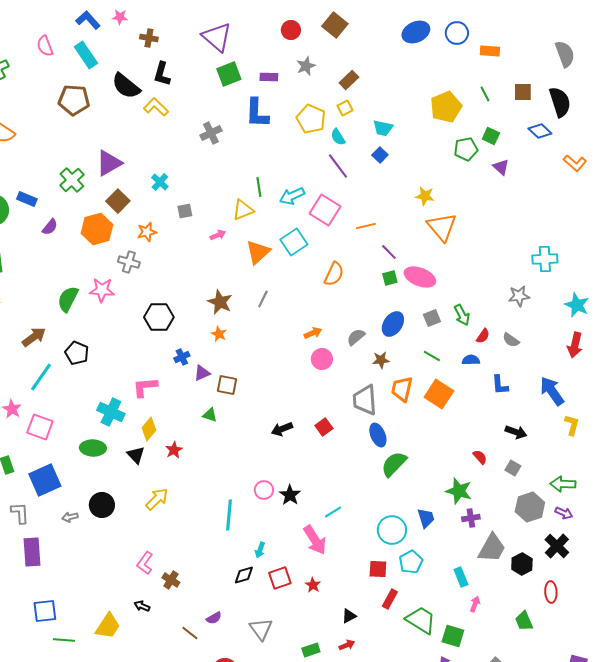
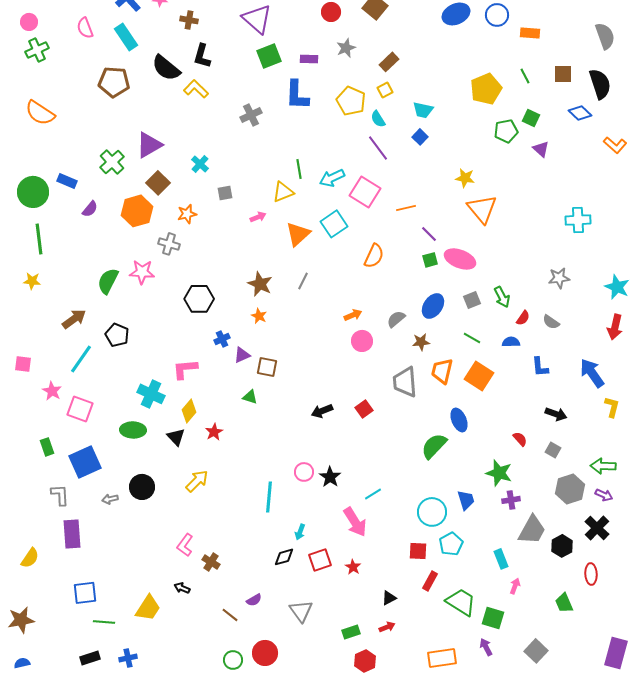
cyan cross: (545, 259) -> (578, 220), moved
blue ellipse: (378, 435) -> (459, 420), moved

